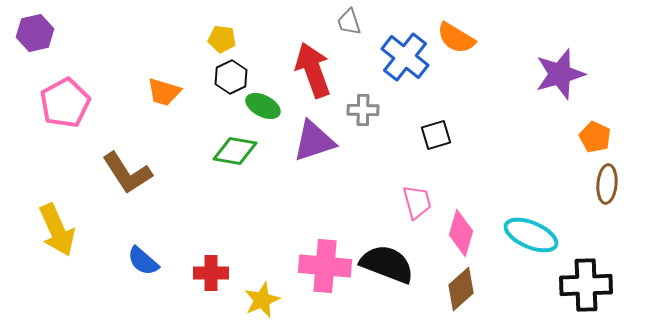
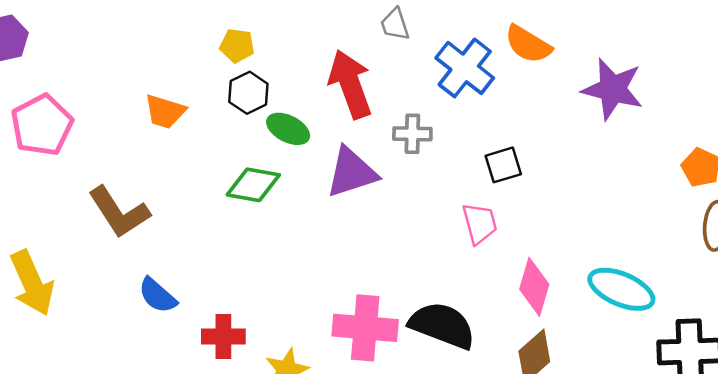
purple star: (560, 74) -> (613, 89), moved, turned 30
pink trapezoid: (417, 202) -> (480, 223), moved
blue semicircle: (143, 261) -> (158, 295), moved

